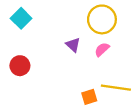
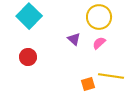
cyan square: (21, 18) -> (29, 16), size x1.4

